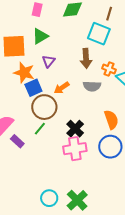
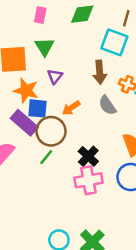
green triangle: (40, 36) -> (44, 47), turned -30
gray semicircle: (92, 86) -> (107, 105), turned 54
blue square: (33, 88) -> (38, 108), turned 30
purple rectangle: (17, 141) -> (24, 123), moved, size x1.6

